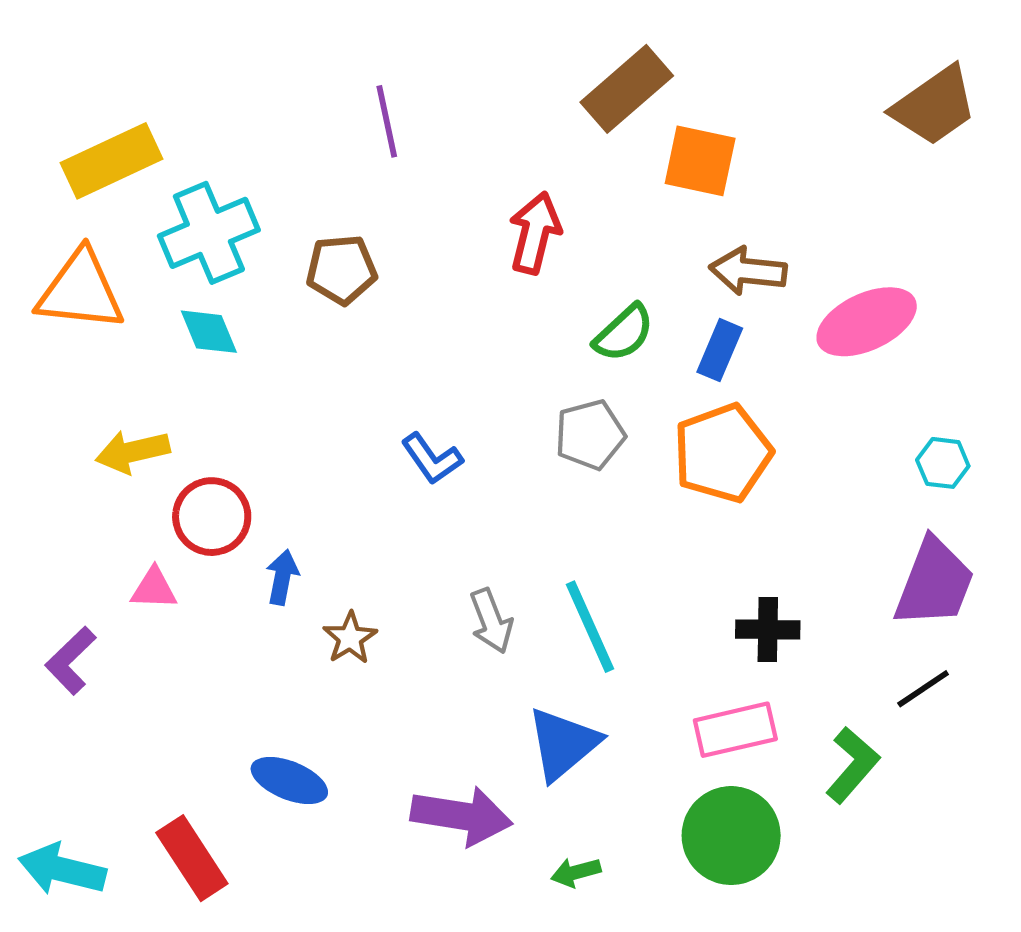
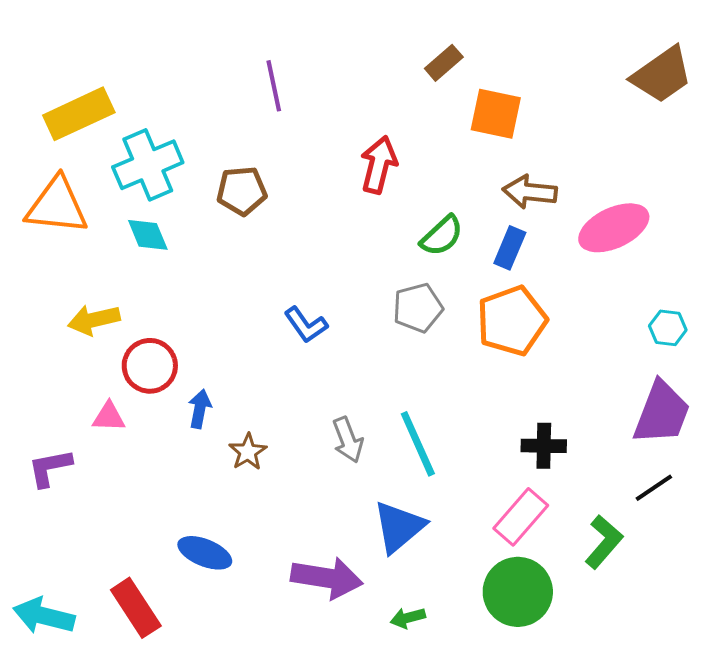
brown rectangle: (627, 89) -> (444, 63), size x0.6
purple L-shape: (71, 661) -> (50, 468), turned 33
pink rectangle: (735, 730) -> (521, 517), turned -36

